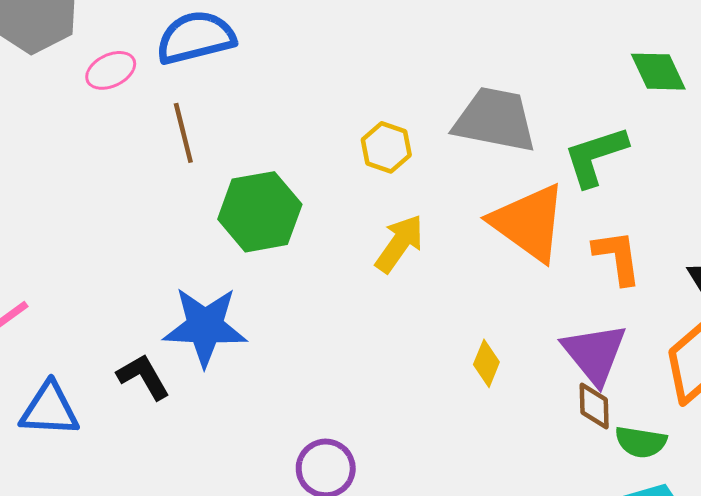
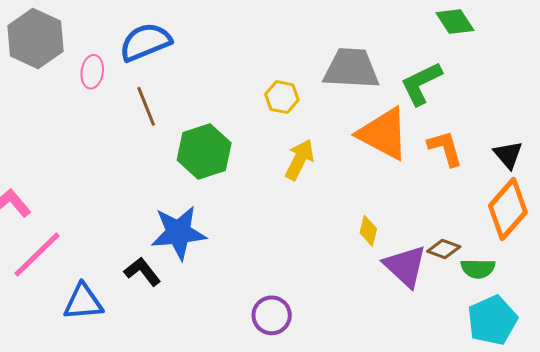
pink ellipse: (111, 70) -> (92, 72), turned -48
purple triangle: (594, 354) -> (405, 266), moved
brown diamond: (594, 406) -> (444, 249), turned -60

